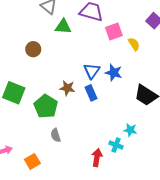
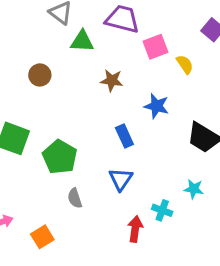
blue triangle: (92, 71) -> (121, 179), moved
brown star: (67, 88) -> (112, 80), moved
cyan star: (130, 130) -> (194, 189), moved

